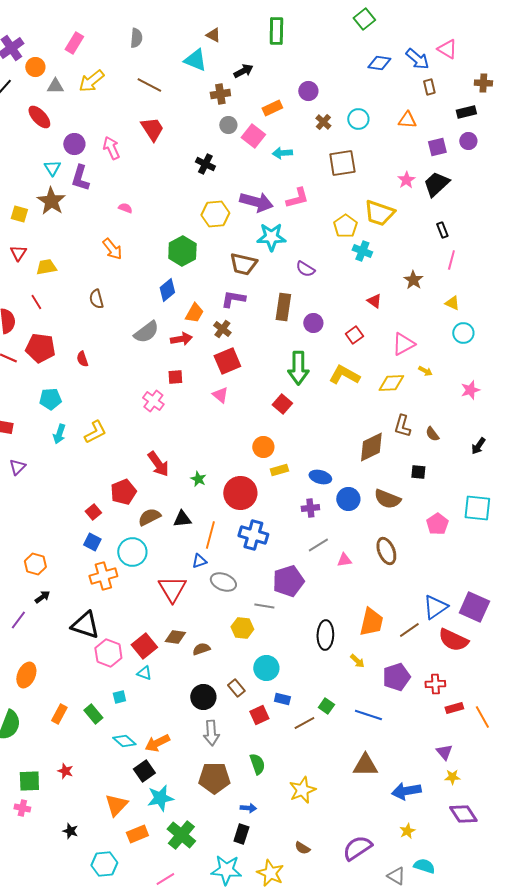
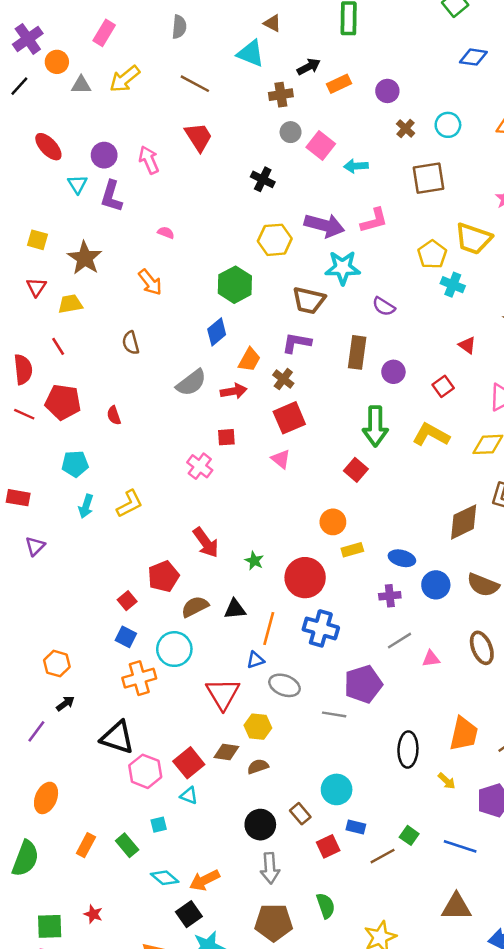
orange rectangle: (272, 108) -> (339, 84), moved
red ellipse: (39, 117) -> (48, 147), moved
brown star: (51, 201) -> (85, 258), moved
yellow hexagon: (242, 628) -> (258, 727), moved

